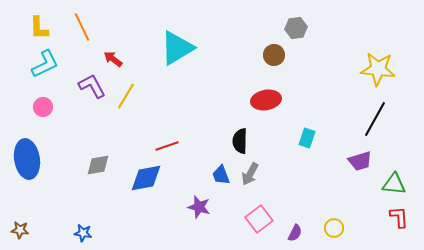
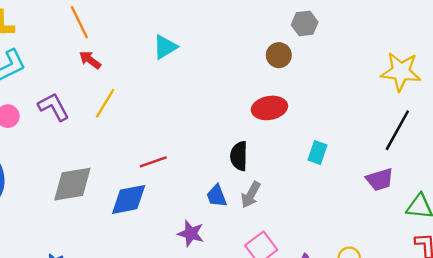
orange line: (82, 27) -> (79, 22), moved
cyan triangle: (177, 48) -> (165, 47), size x0.6
purple L-shape: (92, 86) -> (54, 107), moved
gray diamond: (98, 165) -> (72, 184), size x1.5

